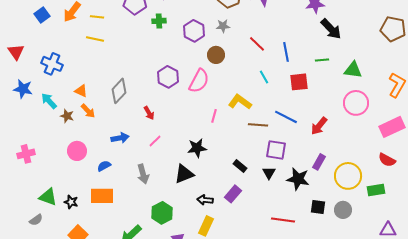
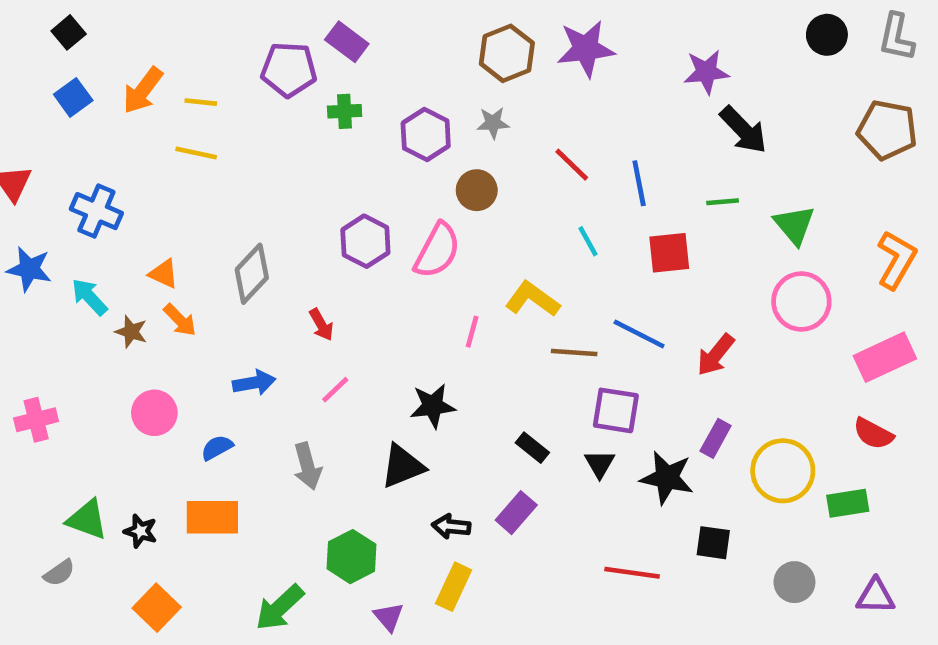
green triangle: (353, 70) -> (794, 225), turned 42
gray circle: (343, 210) -> (794, 582), moved

